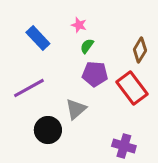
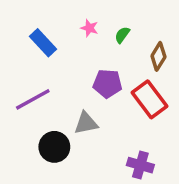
green semicircle: (87, 46) -> (122, 35), moved
gray triangle: (76, 109) -> (86, 123), turned 30

